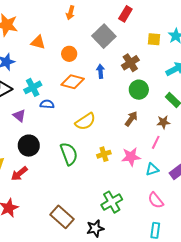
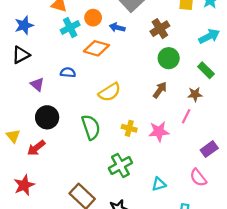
blue arrow: (100, 71) -> (117, 28), moved, turned -72
cyan cross: (33, 87) -> (70, 28), moved
yellow cross: (104, 154) -> (129, 128), turned 32
cyan triangle: (152, 169) -> (159, 184), moved
pink semicircle: (156, 200) -> (198, 178), moved
green cross: (112, 202) -> (120, 166), moved

